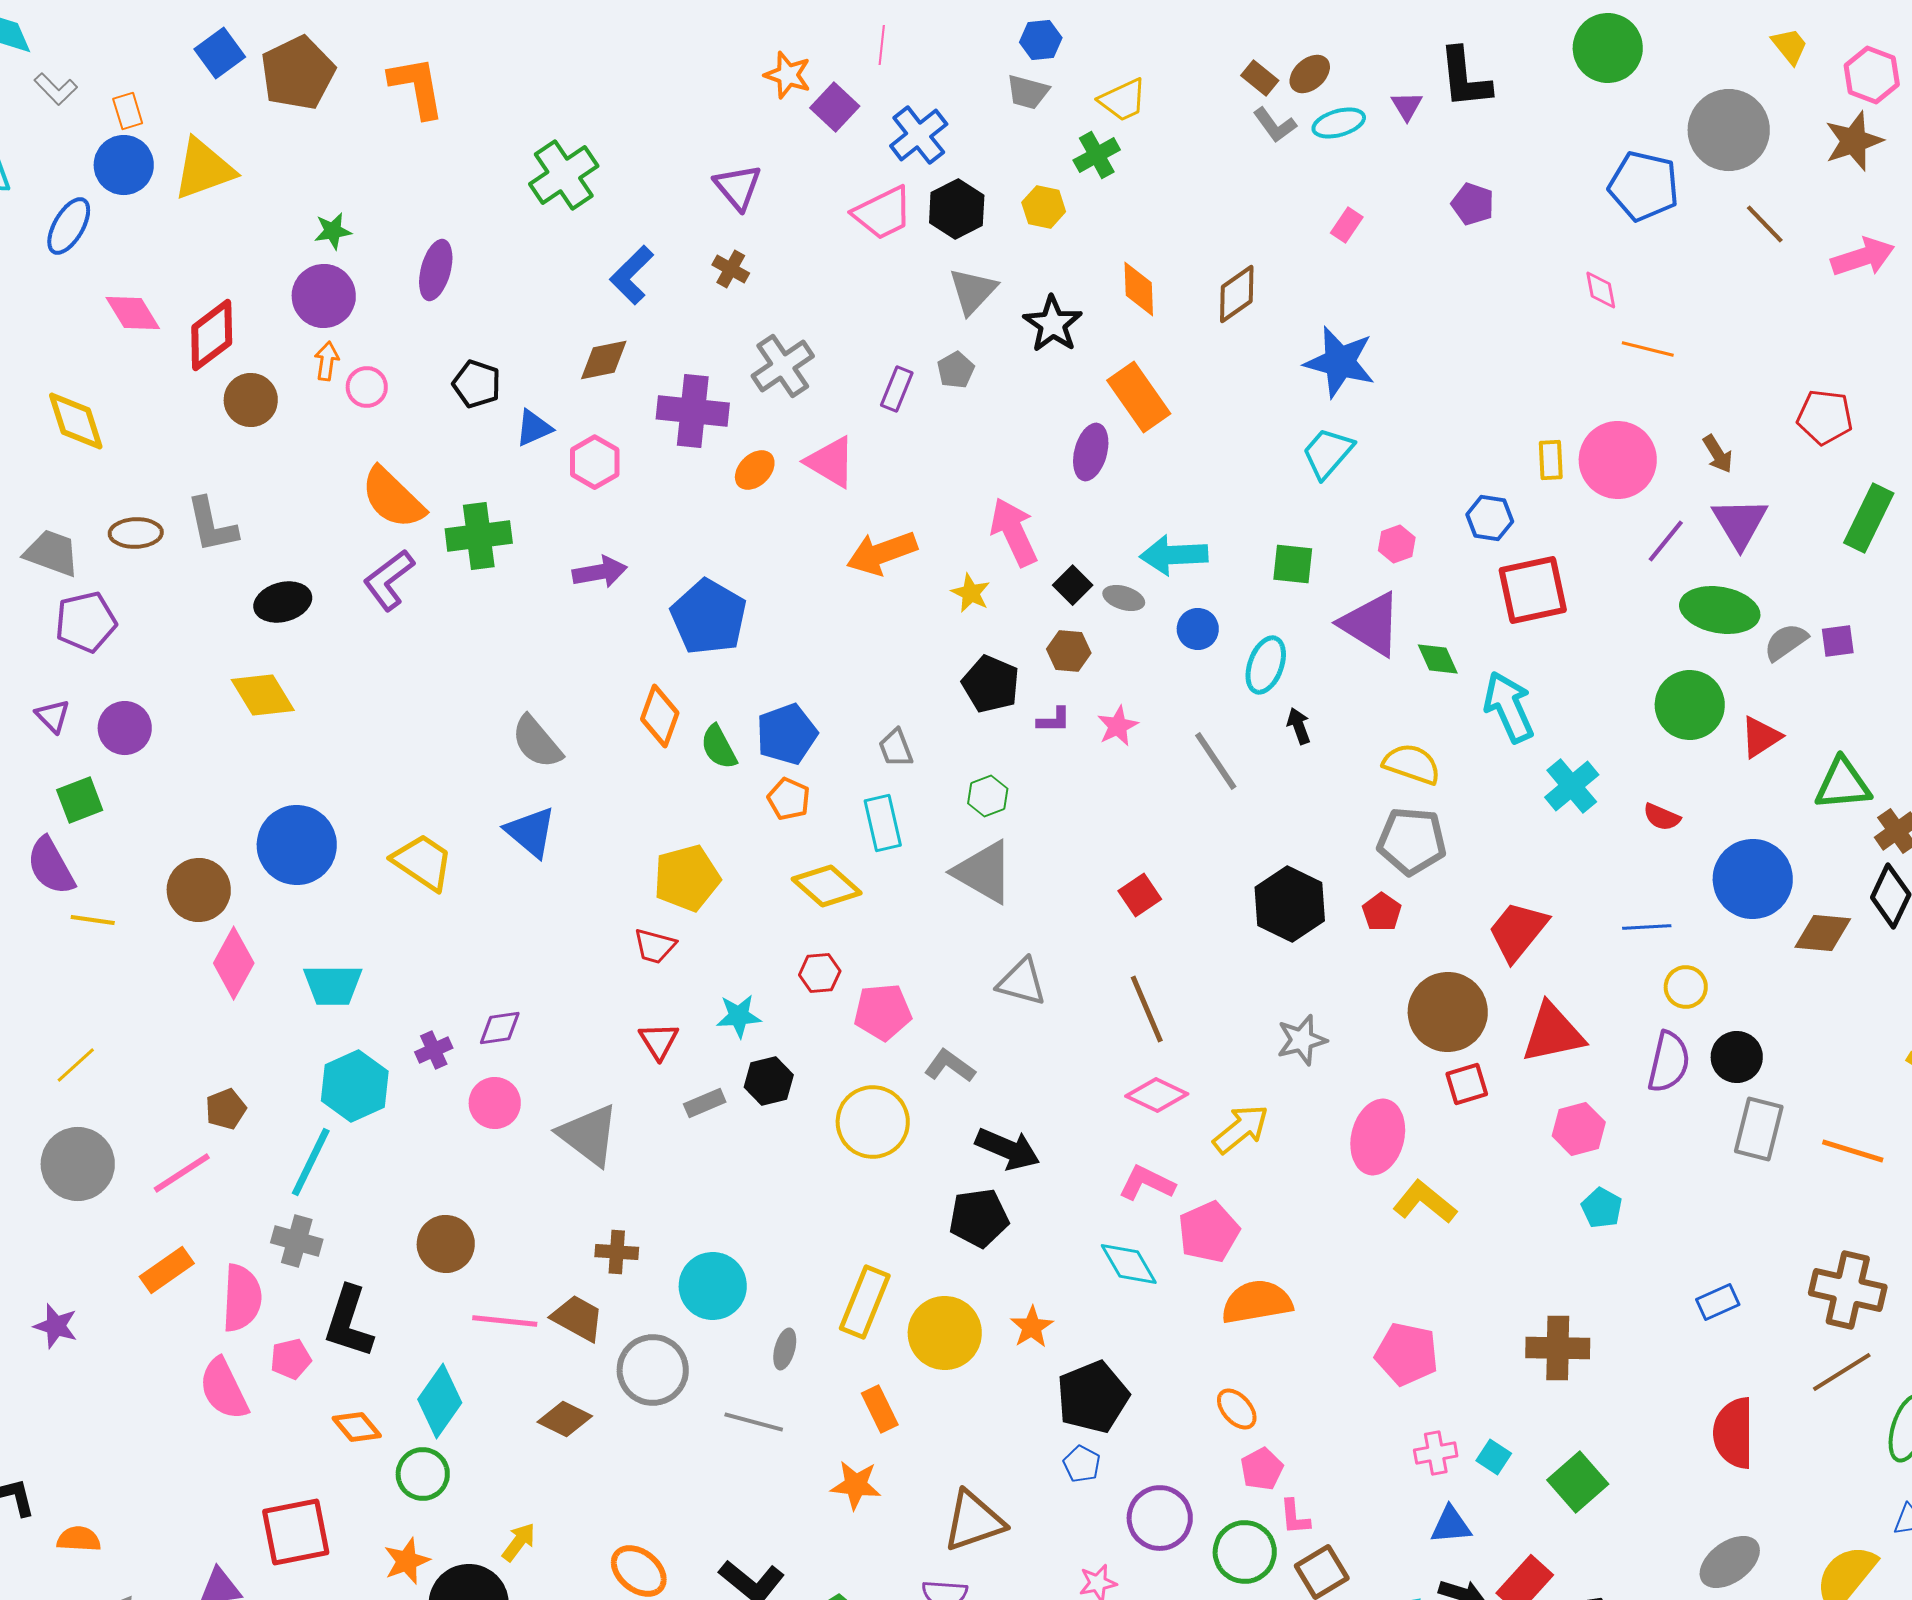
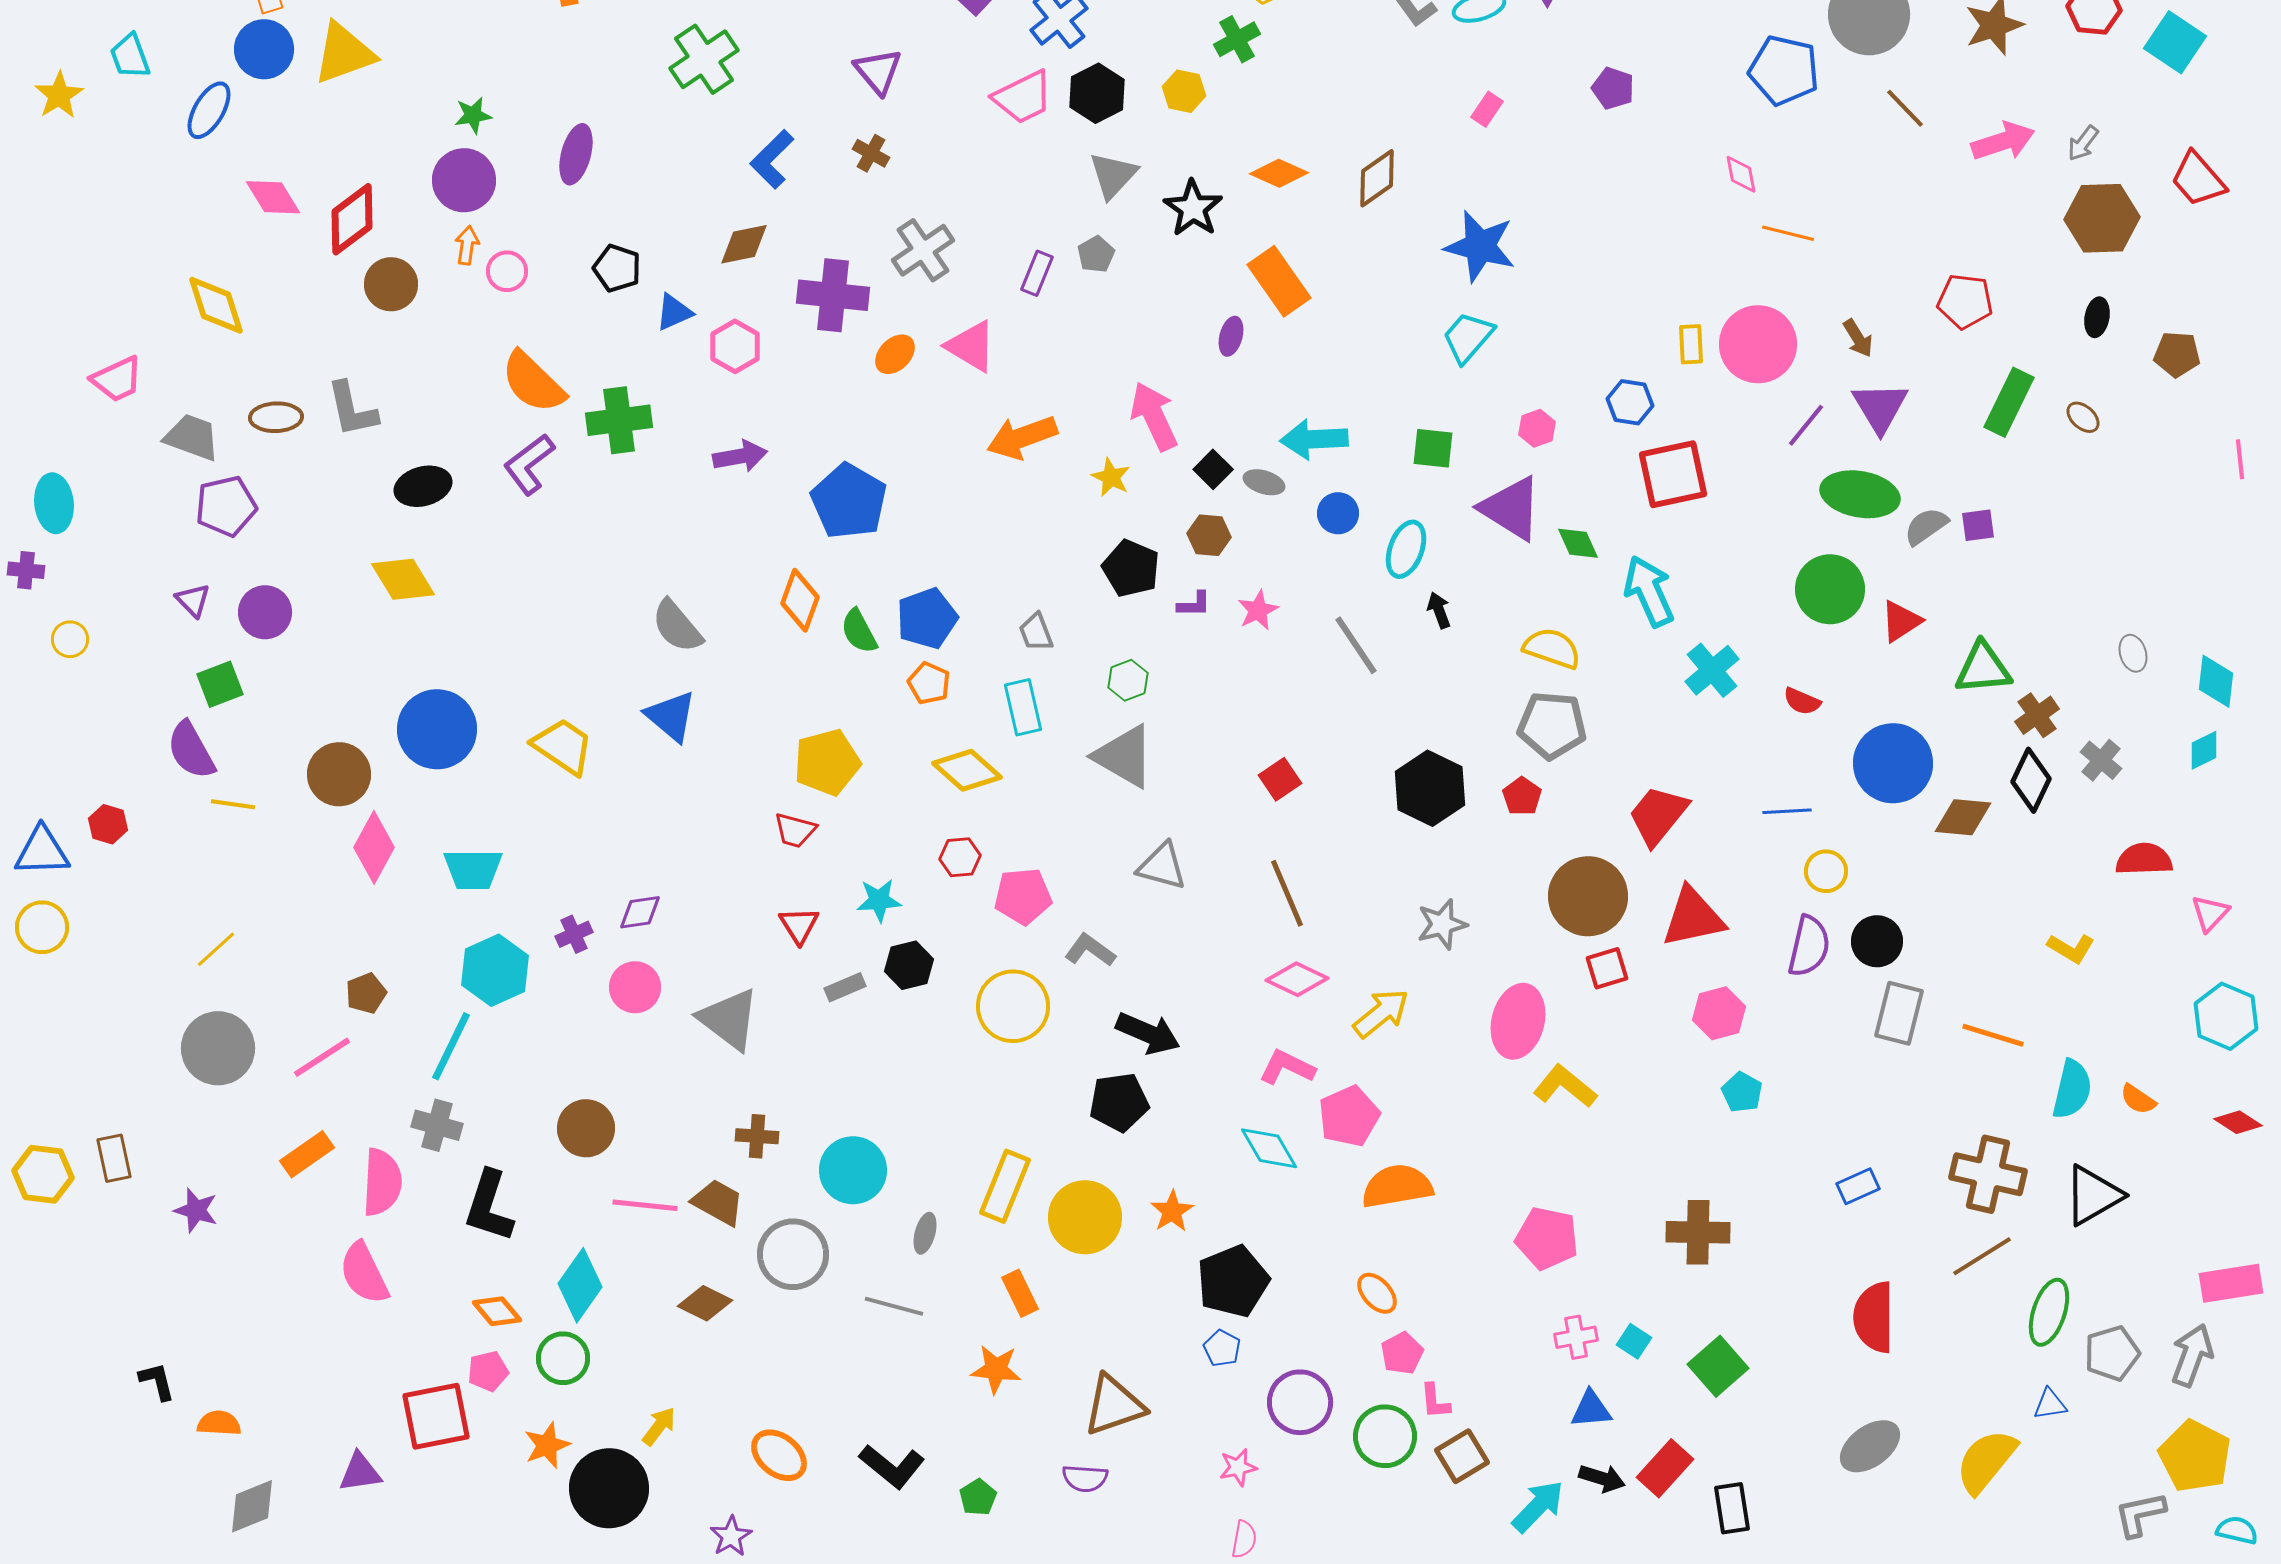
orange diamond: (1139, 289) -> (1279, 173), turned -64
purple ellipse: (1091, 452) -> (1231, 336), size x0.7
pink pentagon: (291, 1359) -> (488, 1371), moved

